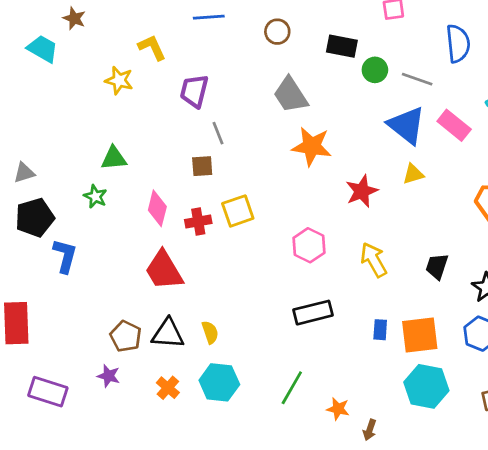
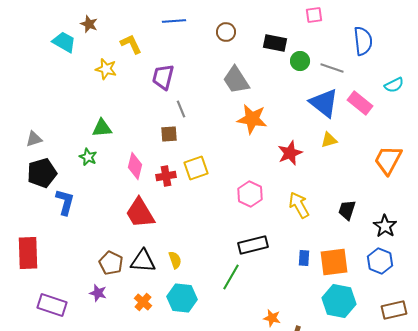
brown star: (74, 18) -> (89, 24), moved
cyan trapezoid: (43, 49) -> (64, 42), moved
green line: (292, 388) -> (231, 277), moved

